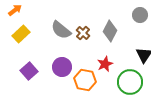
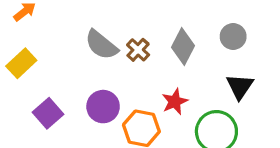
gray circle: (140, 15) -> (233, 37), moved
yellow rectangle: (21, 34) -> (21, 63), moved

